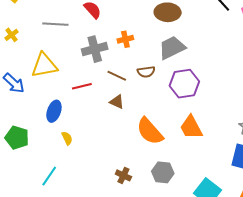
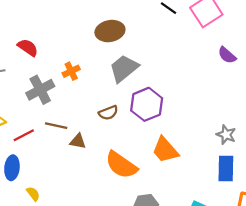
brown semicircle: (146, 72) -> (108, 113), moved
brown line: (117, 76) -> (56, 126), moved
red line: (82, 86) -> (24, 135), moved

